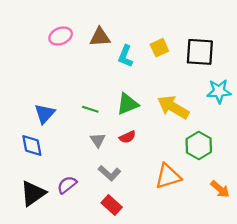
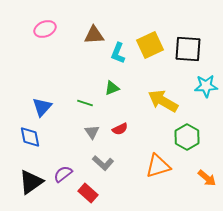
pink ellipse: (61, 36) -> (45, 29), moved
yellow square: (159, 48) -> (150, 45), size x1.5
green triangle: (128, 104) -> (112, 88), moved, size x0.7
red rectangle: (112, 205) -> (88, 193), moved

